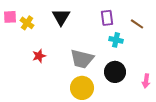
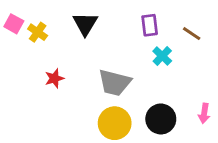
pink square: (10, 17) -> (14, 24), turned 32
cyan cross: (116, 40) -> (162, 56), turned 32
black circle: (115, 72) -> (161, 119), moved

